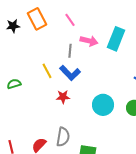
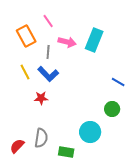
orange rectangle: (37, 19) -> (26, 36), moved
cyan circle: (103, 105) -> (90, 132), moved

